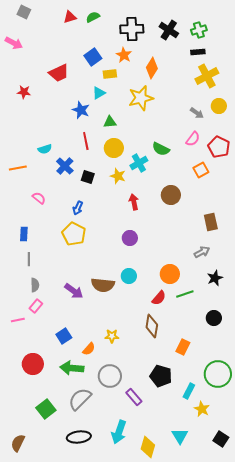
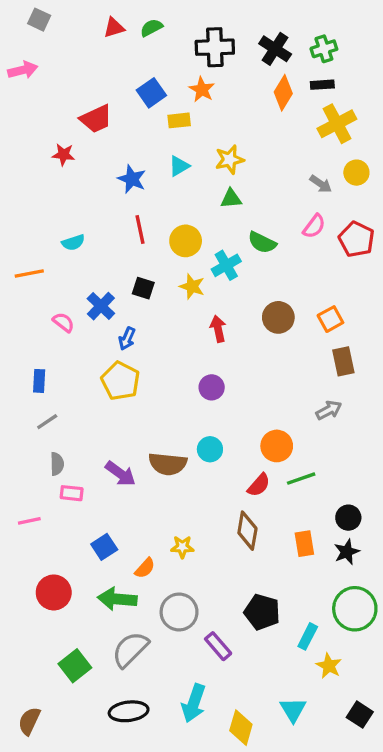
pink arrow: (14, 43) -> (23, 70), turned -42
orange diamond: (152, 68) -> (283, 93), moved
red star: (24, 92) -> (63, 155), moved
cyan triangle: (99, 93) -> (179, 166), moved
yellow star: (141, 98) -> (230, 160), size x0.7
green triangle: (110, 122) -> (231, 199), moved
blue cross: (65, 166) -> (101, 306), moved
orange square: (201, 170) -> (330, 319), moved
gray line: (29, 259) -> (47, 422), turned 56
black star: (215, 278) -> (347, 552), moved
pink rectangle: (36, 306) -> (72, 493), moved, turned 56
orange rectangle: (183, 347) -> (304, 544), moved, turned -35

